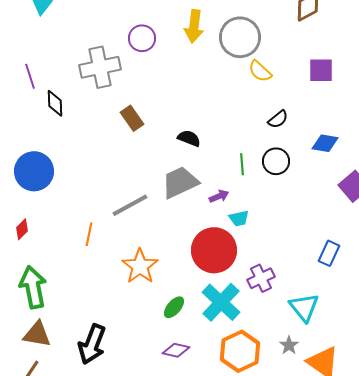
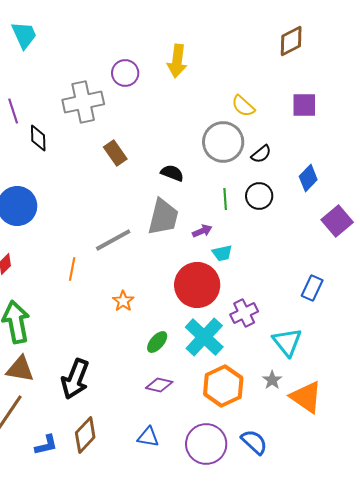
gray circle: (240, 37) -> (223, 142), moved
blue diamond: (325, 143) -> (308, 178), turned -56
gray trapezoid: (180, 182) -> (163, 217), turned 129
orange star: (140, 266) -> (123, 301), size x0.6

